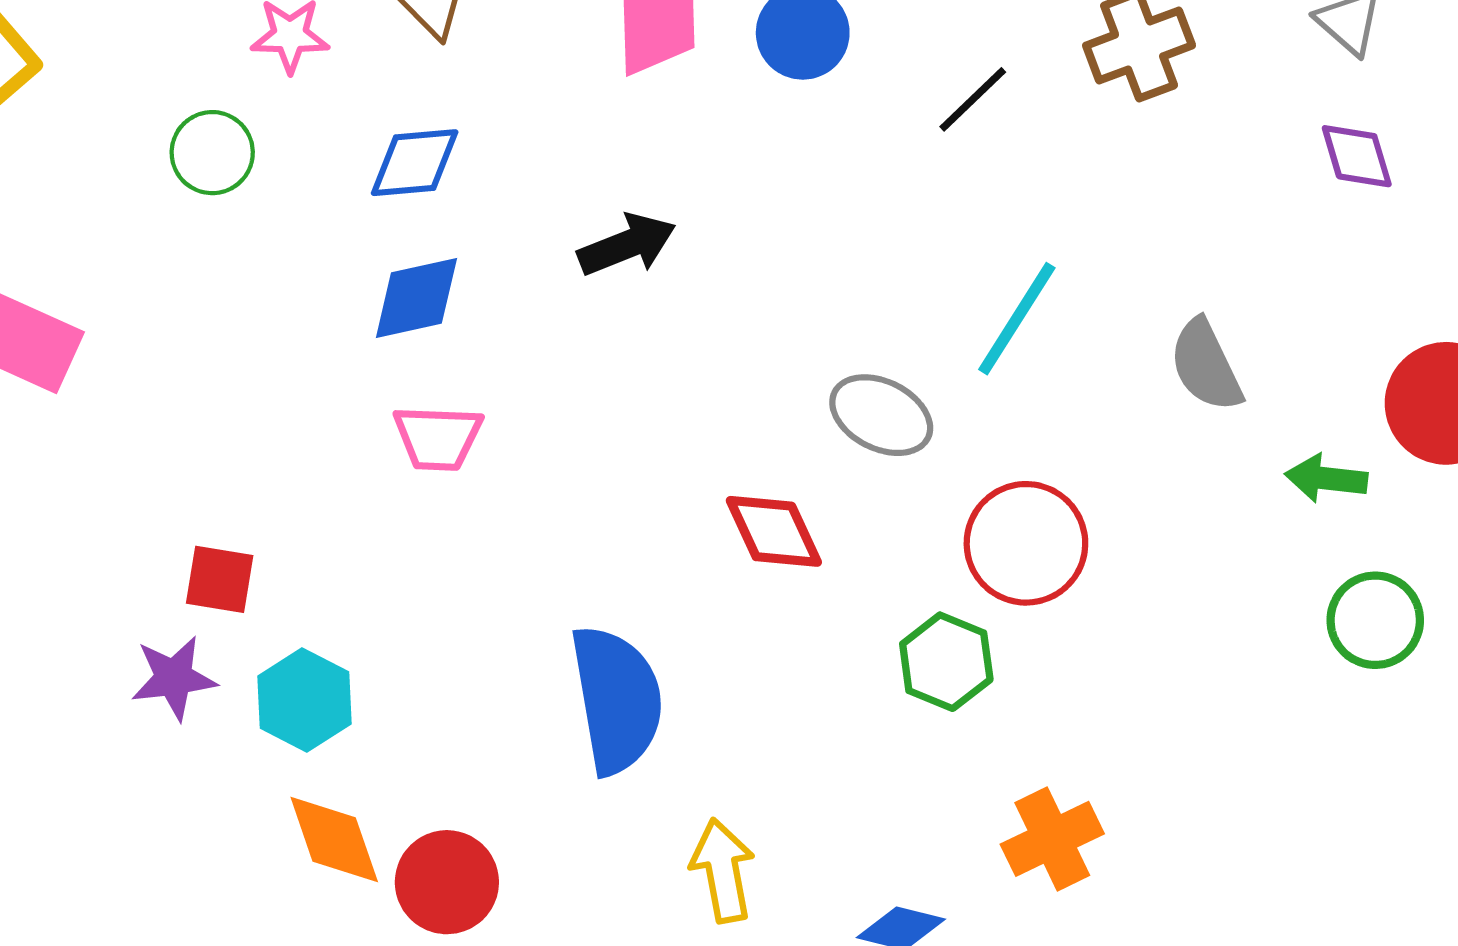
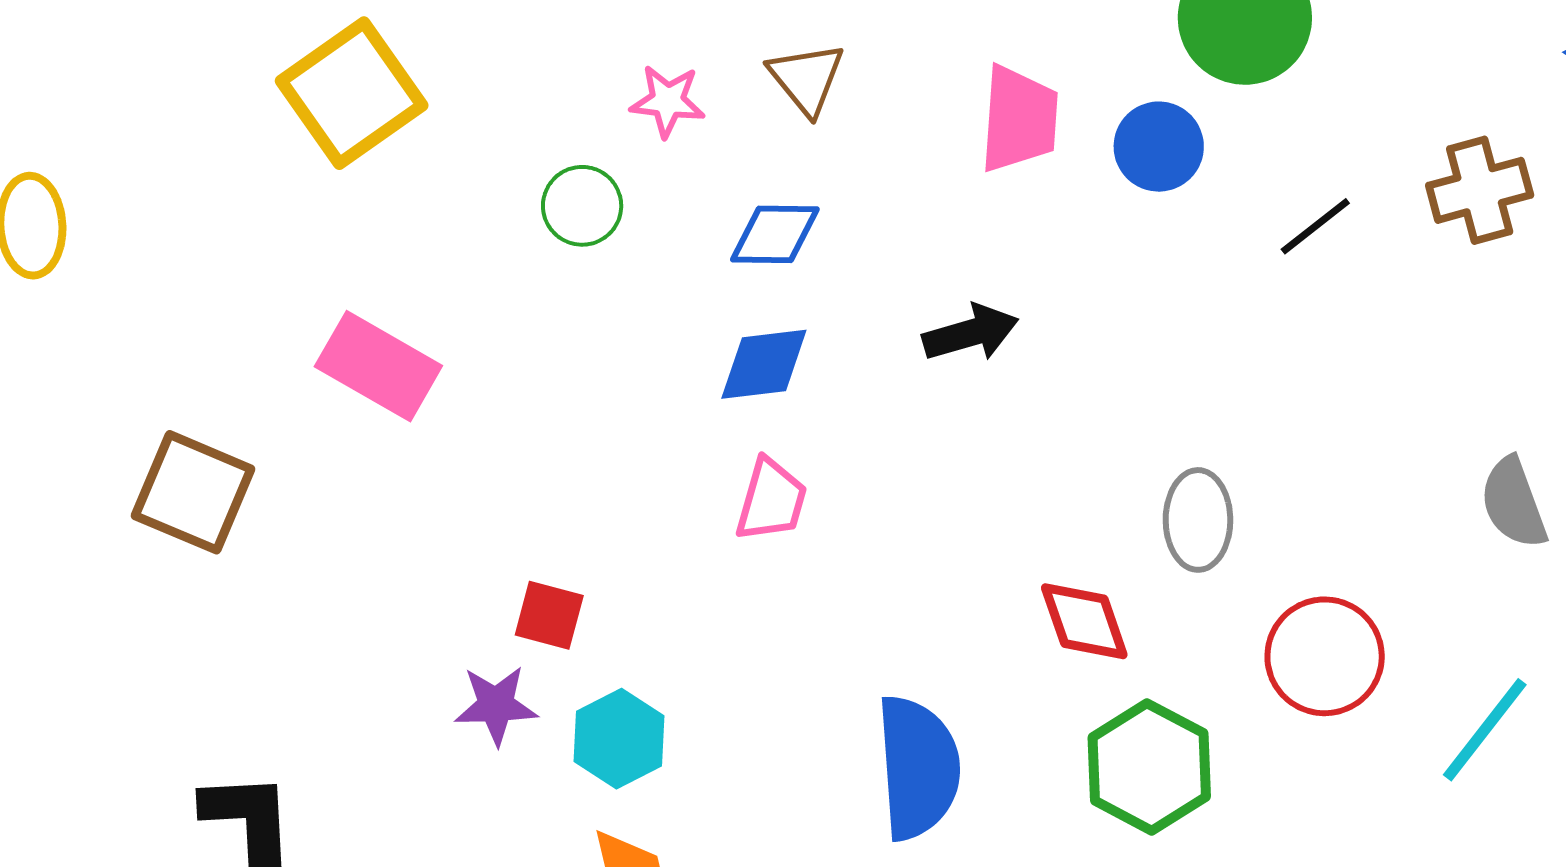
cyan line: (1017, 319) -> (1485, 730), moved
gray ellipse: (881, 415) -> (1198, 520), turned 58
pink trapezoid: (438, 438) -> (771, 500), turned -82
green hexagon: (946, 662) -> (1149, 767), moved, size x1.4

